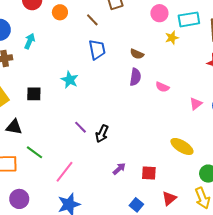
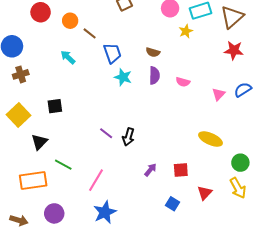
brown line: (92, 20) -> (90, 33), moved
cyan arrow: (30, 41) -> (68, 57), moved, turned -63
cyan star: (70, 80) -> (123, 77), moved
black triangle: (14, 127) -> (39, 142), turned -48

